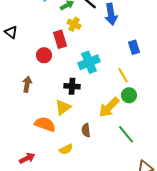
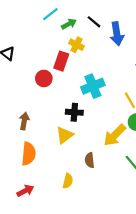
red rectangle: (60, 39) -> (61, 61), turned 36
brown arrow: (27, 84) -> (24, 121), moved
orange semicircle: (45, 124) -> (29, 154), moved, turned 75
yellow semicircle: (66, 149) -> (68, 181), turned -48

